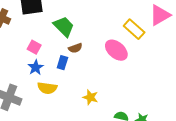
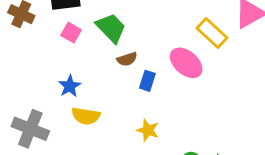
pink square: (34, 47) -> (71, 33), moved
blue rectangle: (62, 63) -> (147, 81), moved

